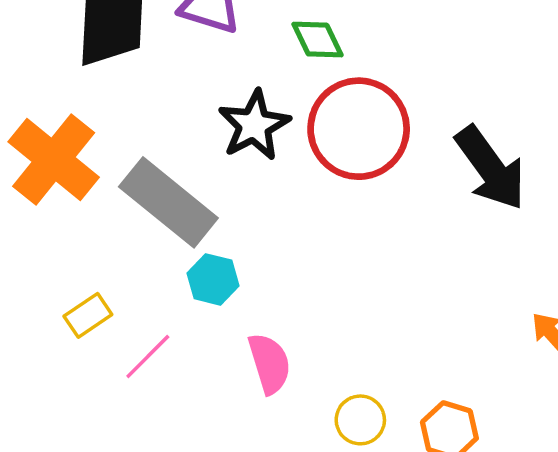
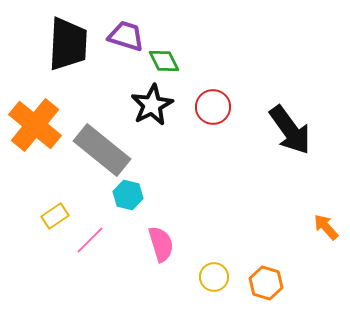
green diamond: (317, 40) -> (164, 61), moved
red circle: (359, 129) -> (213, 107), size x0.6

